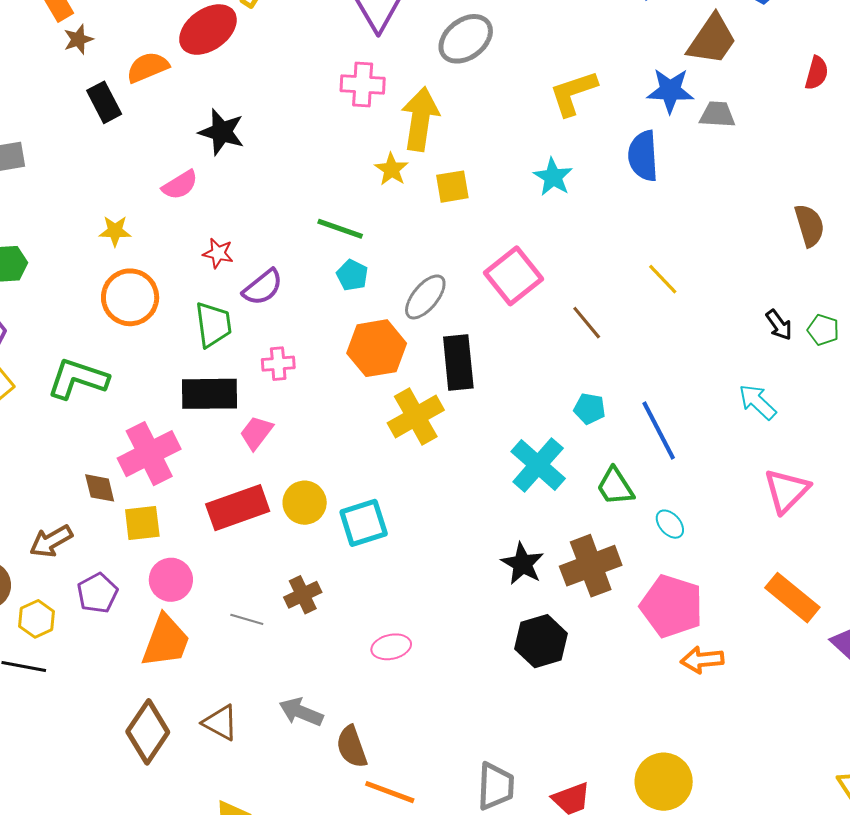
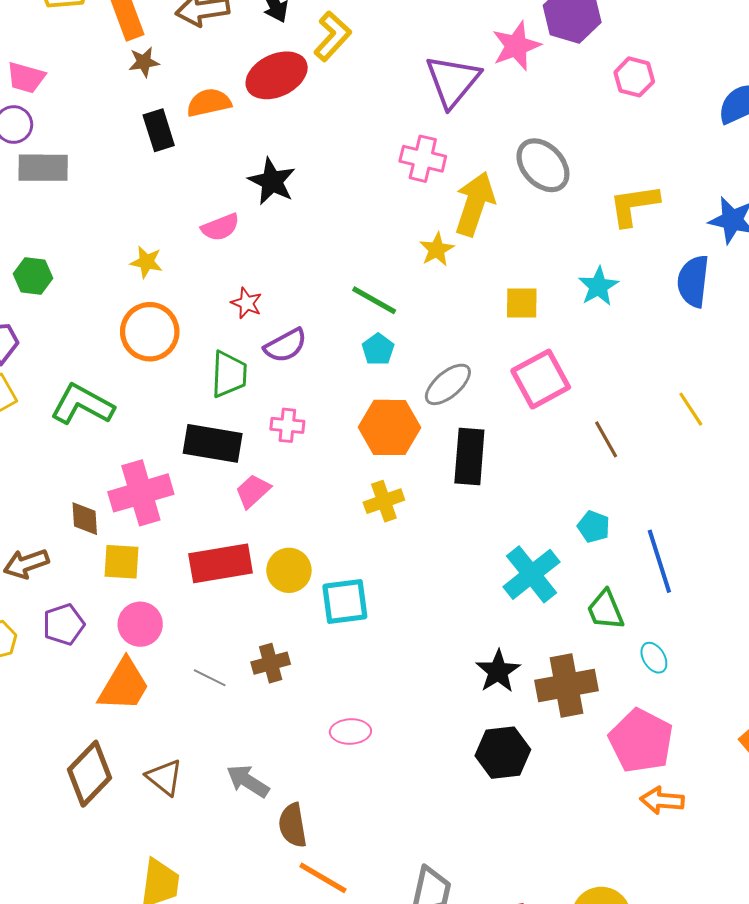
gray ellipse: (466, 39) -> (543, 165), moved, turned 74
yellow square: (452, 187) -> (522, 303), moved
yellow cross: (416, 416) -> (384, 501), moved, size x0.7

